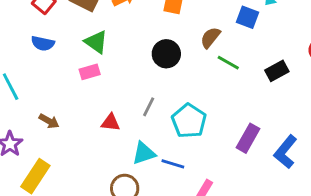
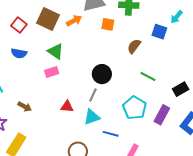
black circle: (166, 54) -> (102, 74), moved
green line: (228, 63) -> (148, 76), moved
black rectangle: (277, 71) -> (181, 89), moved
cyan pentagon: (189, 121) -> (134, 108), moved
cyan triangle: (144, 153) -> (92, 117), moved

